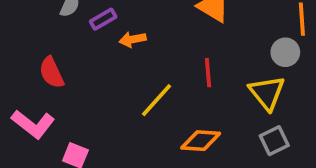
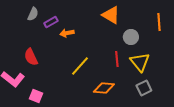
gray circle: (285, 52) -> (131, 37), moved
red semicircle: (52, 73) -> (31, 57), moved
red line: (208, 73) -> (117, 59), moved

